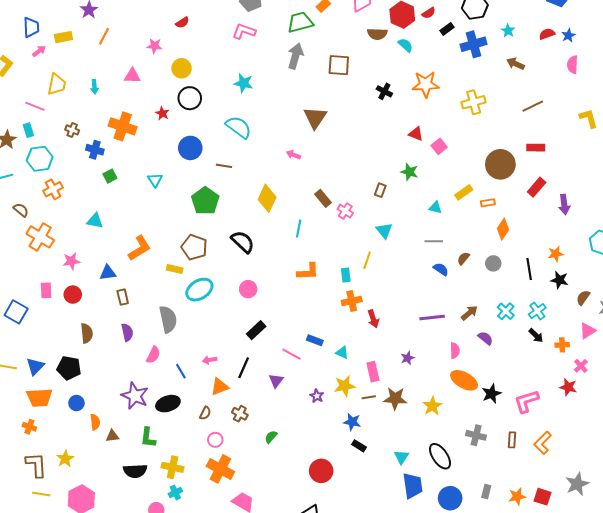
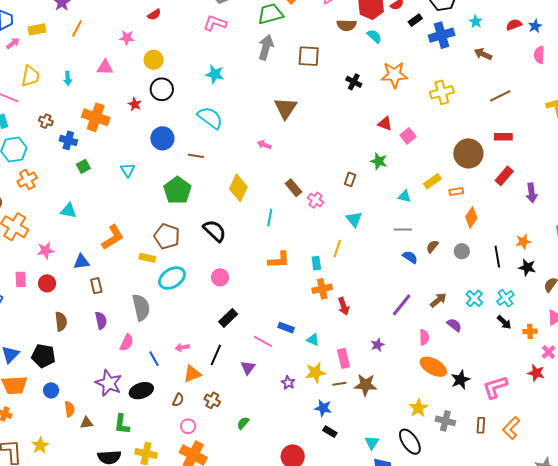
purple line: (432, 318) -> (402, 305), turned -45
yellow star: (432, 406) -> (418, 408), moved

